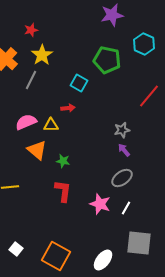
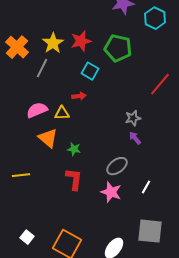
red star: (31, 30) -> (81, 41), moved, size x1.5
cyan hexagon: (144, 44) -> (155, 18), moved
gray ellipse: (122, 178) -> (117, 166), moved
white line: (126, 208) -> (146, 187), moved

